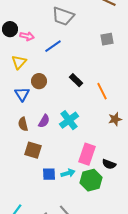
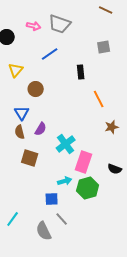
pink arrow: (27, 36) -> (34, 26), moved
black rectangle: (76, 80) -> (81, 72), moved, turned 40
blue triangle: (22, 94) -> (22, 113), moved
cyan cross: (69, 120) -> (66, 144), moved
black semicircle: (109, 164) -> (115, 169), moved
blue square: (49, 174) -> (52, 199), moved

